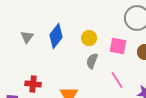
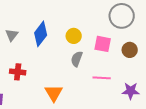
pink line: (117, 80) -> (102, 78), turned -54
red cross: (33, 84) -> (18, 72), moved

